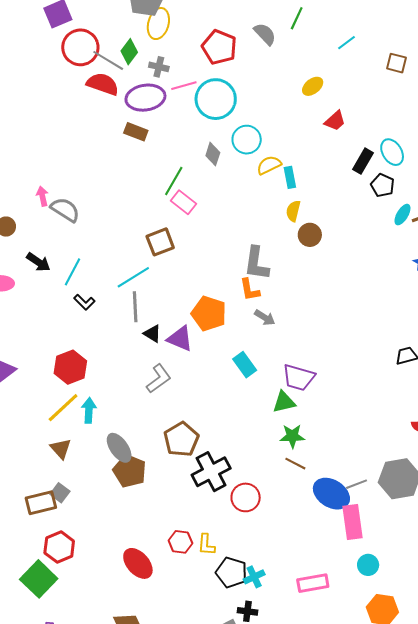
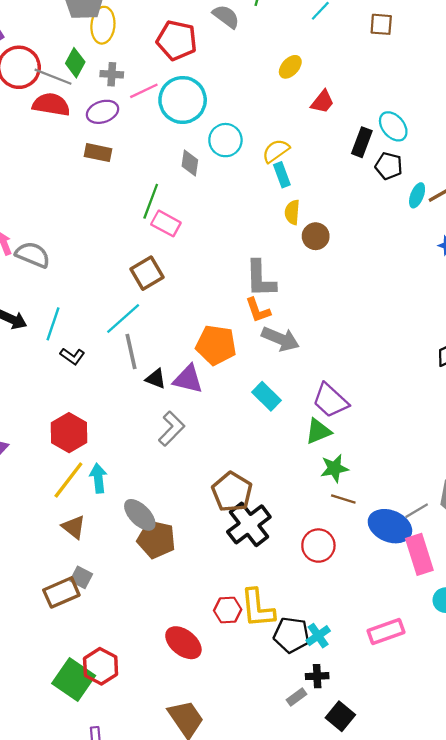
purple ellipse: (145, 98) -> (102, 112), size x0.7
yellow semicircle: (269, 165) -> (276, 151), moved
gray arrow: (265, 318) -> (280, 339), size x1.5
purple trapezoid: (299, 377) -> (330, 400), turned 36
brown pentagon: (181, 439) -> (232, 492), moved
red circle: (246, 497) -> (318, 546), moved
yellow L-shape: (206, 545) -> (258, 608), size x1.6
red hexagon: (59, 547) -> (101, 666), moved

